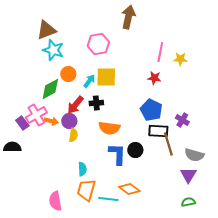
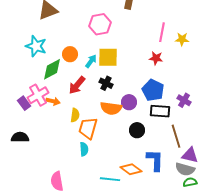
cyan star: (53, 50) -> (36, 46), moved
black cross: (96, 103) -> (106, 83), moved, turned 32
purple circle: (69, 121) -> (129, 102), moved
brown line: (168, 144) -> (176, 136), moved
black semicircle: (12, 147) -> (20, 137), moved
blue L-shape: (117, 154) -> (155, 160), moved
gray semicircle: (194, 155) -> (185, 169), moved
purple triangle: (188, 175) -> (190, 155), turned -48
orange trapezoid: (86, 190) -> (88, 128), moved

